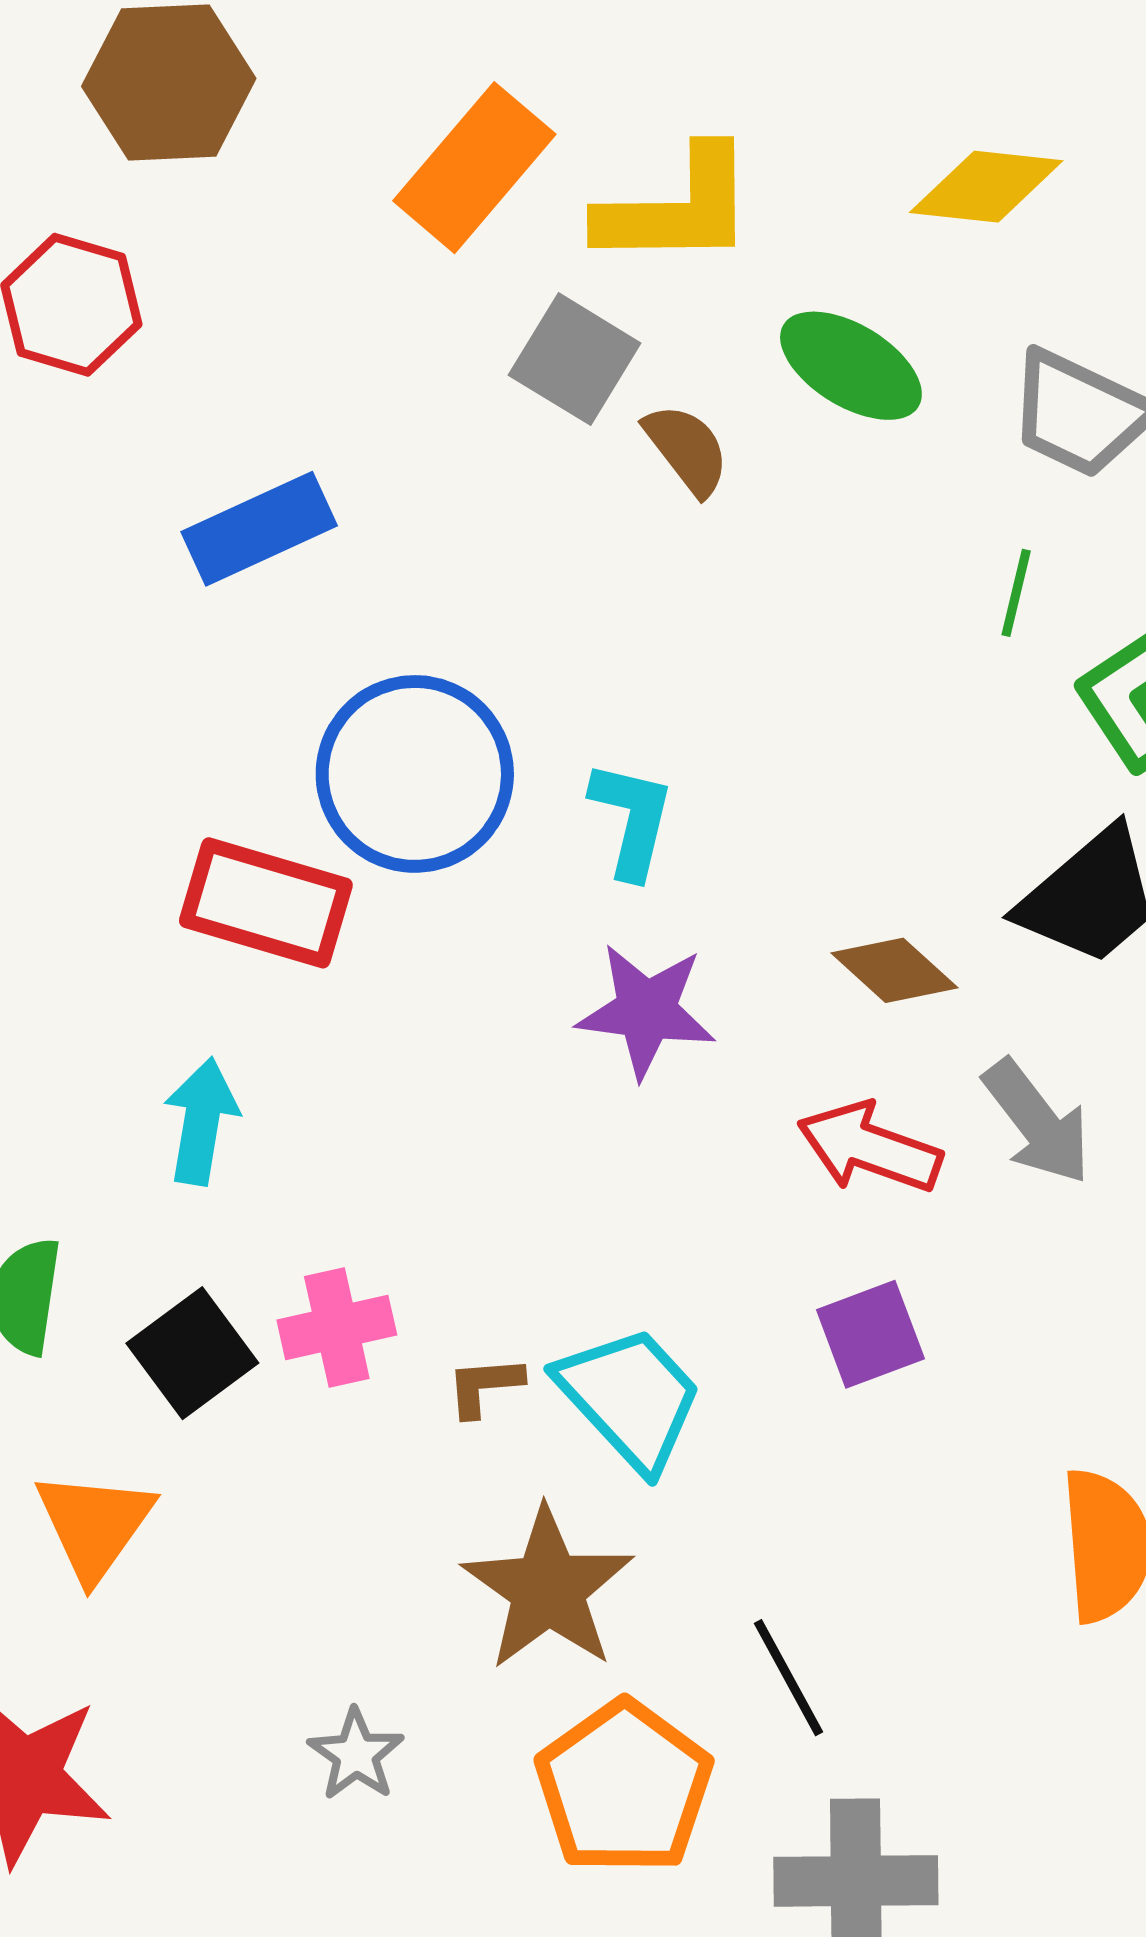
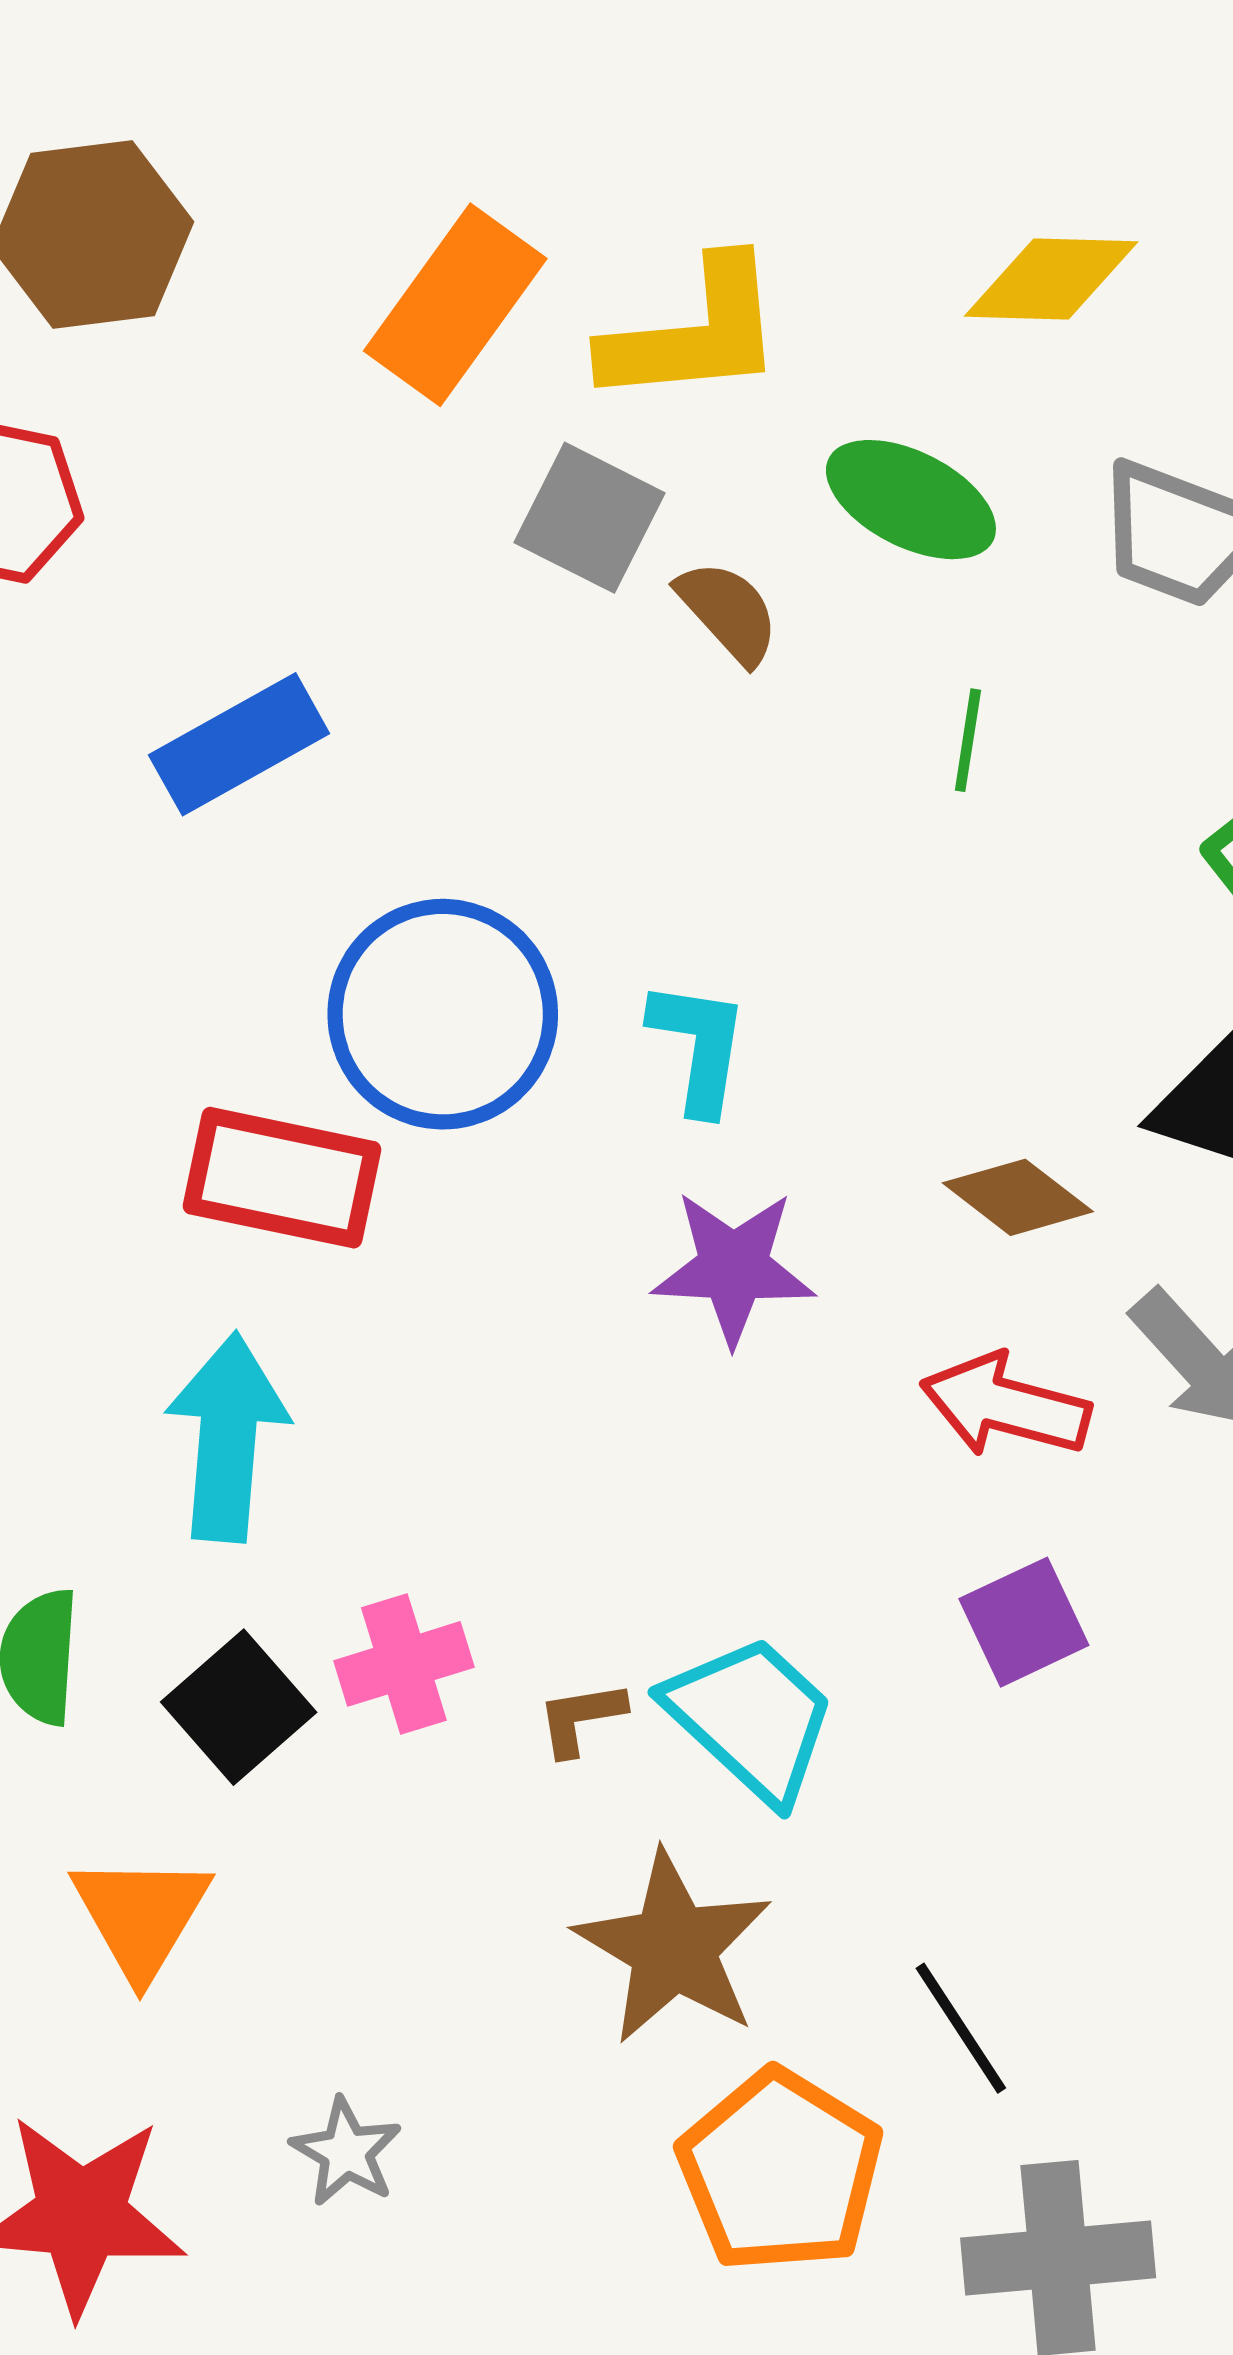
green line: (1016, 593) -> (968, 740), moved
cyan arrow: (201, 1121) -> (227, 1437), size x1.4
gray star: (356, 1755) -> (346, 2152), moved

